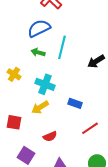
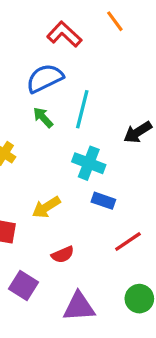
green arrow: (38, 52) -> (43, 117), turned 32
cyan cross: (45, 84) -> (89, 163), moved

